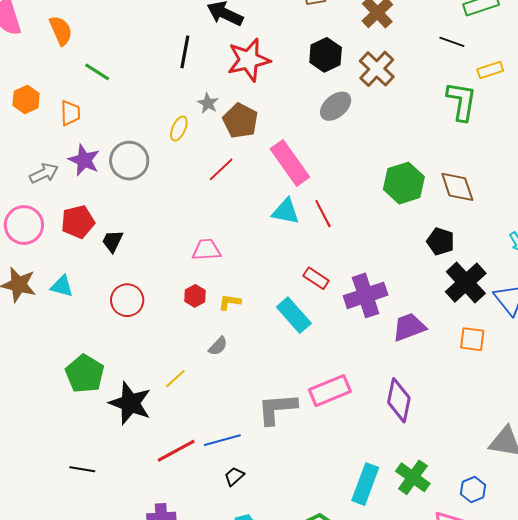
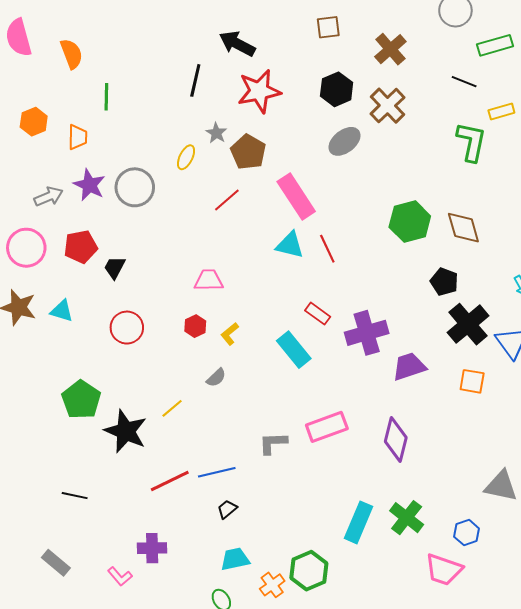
green line: (97, 72) -> (106, 97), turned 56
yellow L-shape: (230, 302) -> (230, 334), turned -50
gray L-shape: (277, 409) -> (273, 443), size x0.7

